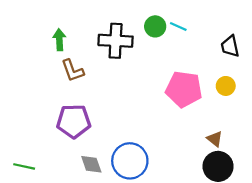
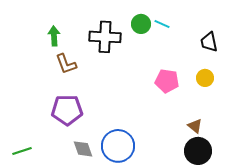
pink pentagon: (184, 89) -> (167, 81), size x0.7
green line: (24, 166) -> (22, 151), turned -30

